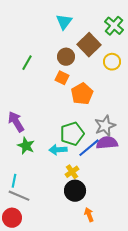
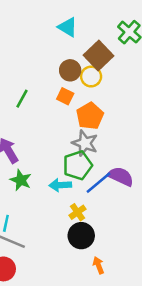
cyan triangle: (64, 22) -> (68, 27), turned -36
yellow circle: (112, 62) -> (91, 76), moved
green line: (27, 63) -> (22, 99), moved
gray star: (105, 126) -> (85, 143), moved, turned -30
purple semicircle: (107, 143) -> (121, 176), turned 30

